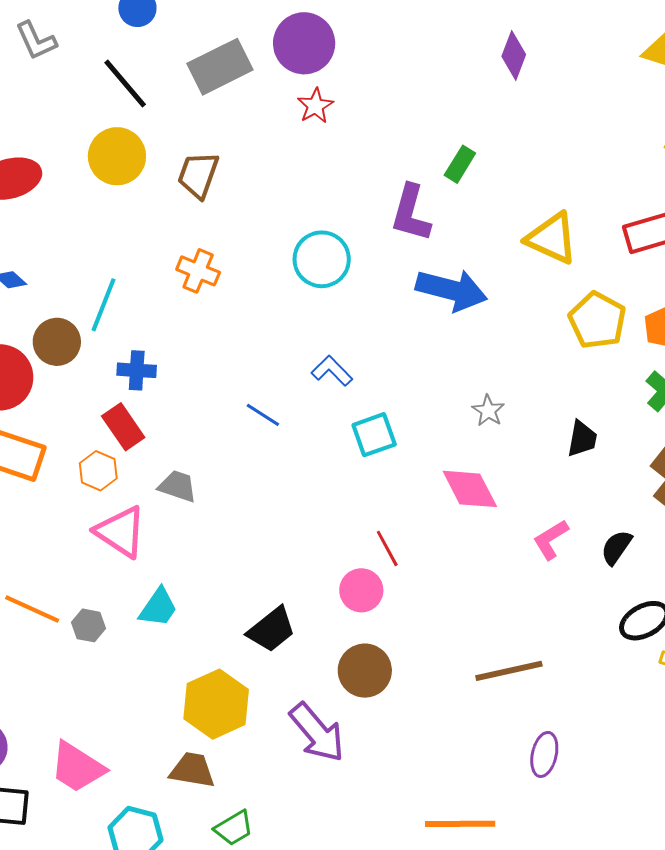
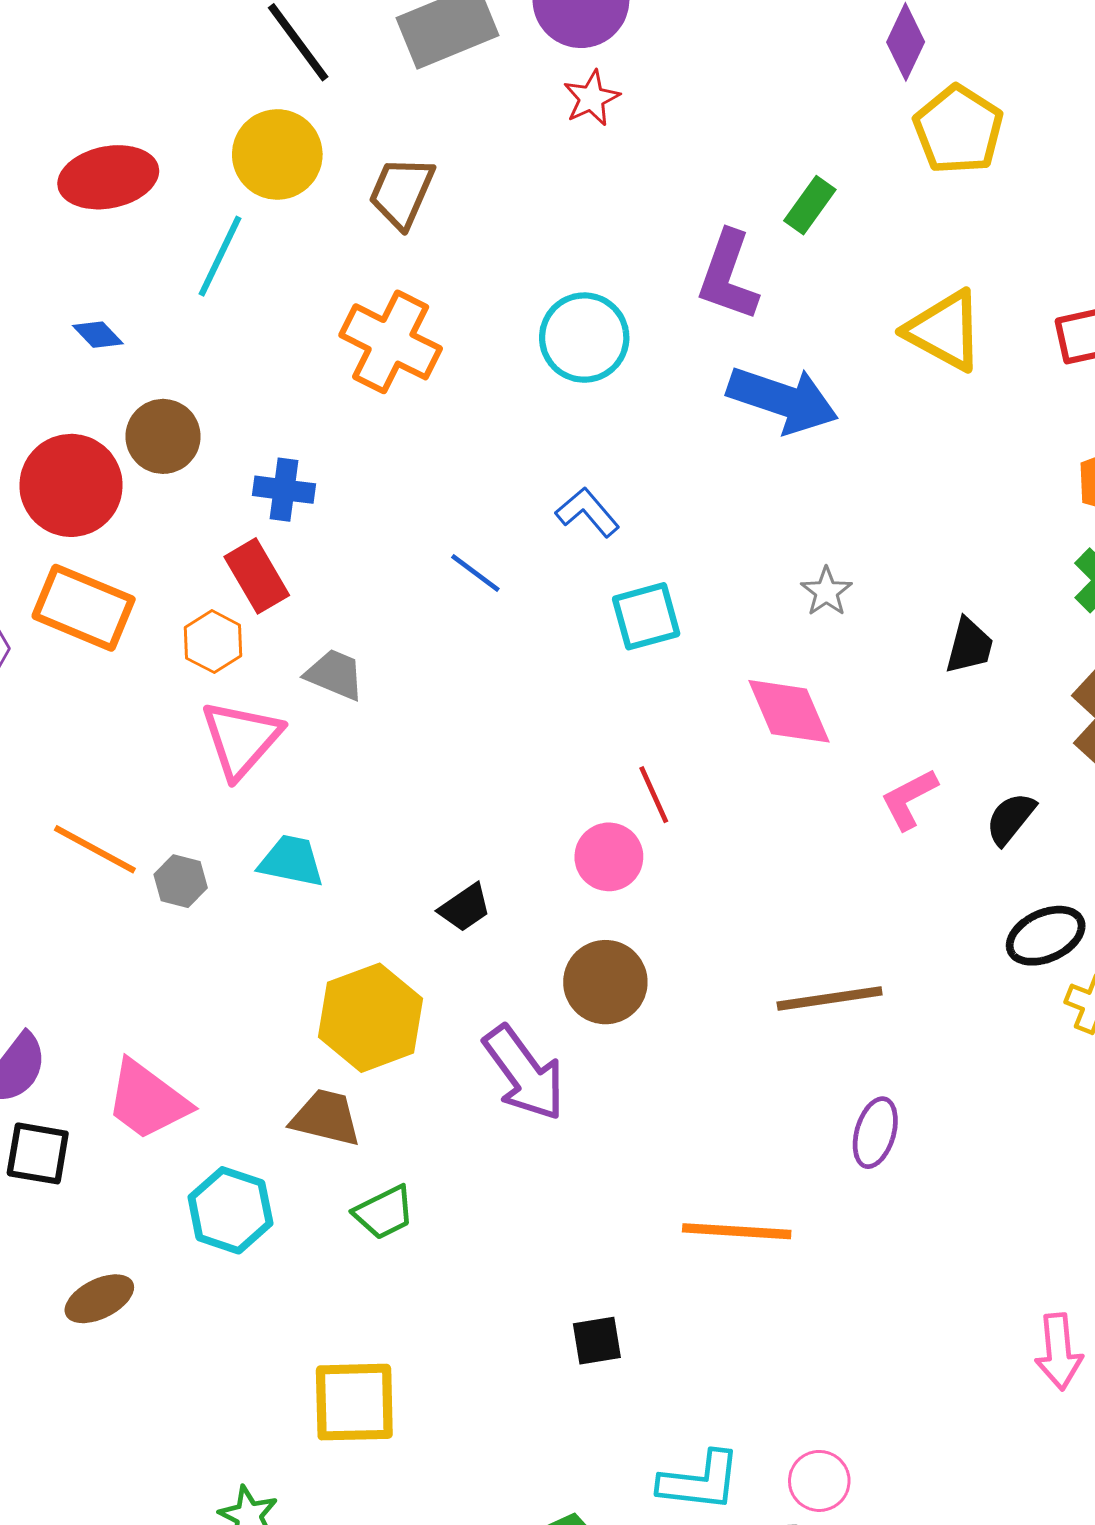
orange cross: (198, 271) -> (391, 342), size x1.5
cyan line: (103, 305) -> (220, 256), moved
yellow pentagon: (597, 320) -> (958, 130), moved
pink triangle: (121, 532) -> (241, 739), turned 34
cyan trapezoid: (158, 607) -> (291, 861), turned -117
black trapezoid: (271, 629) -> (465, 908), size x0.7

